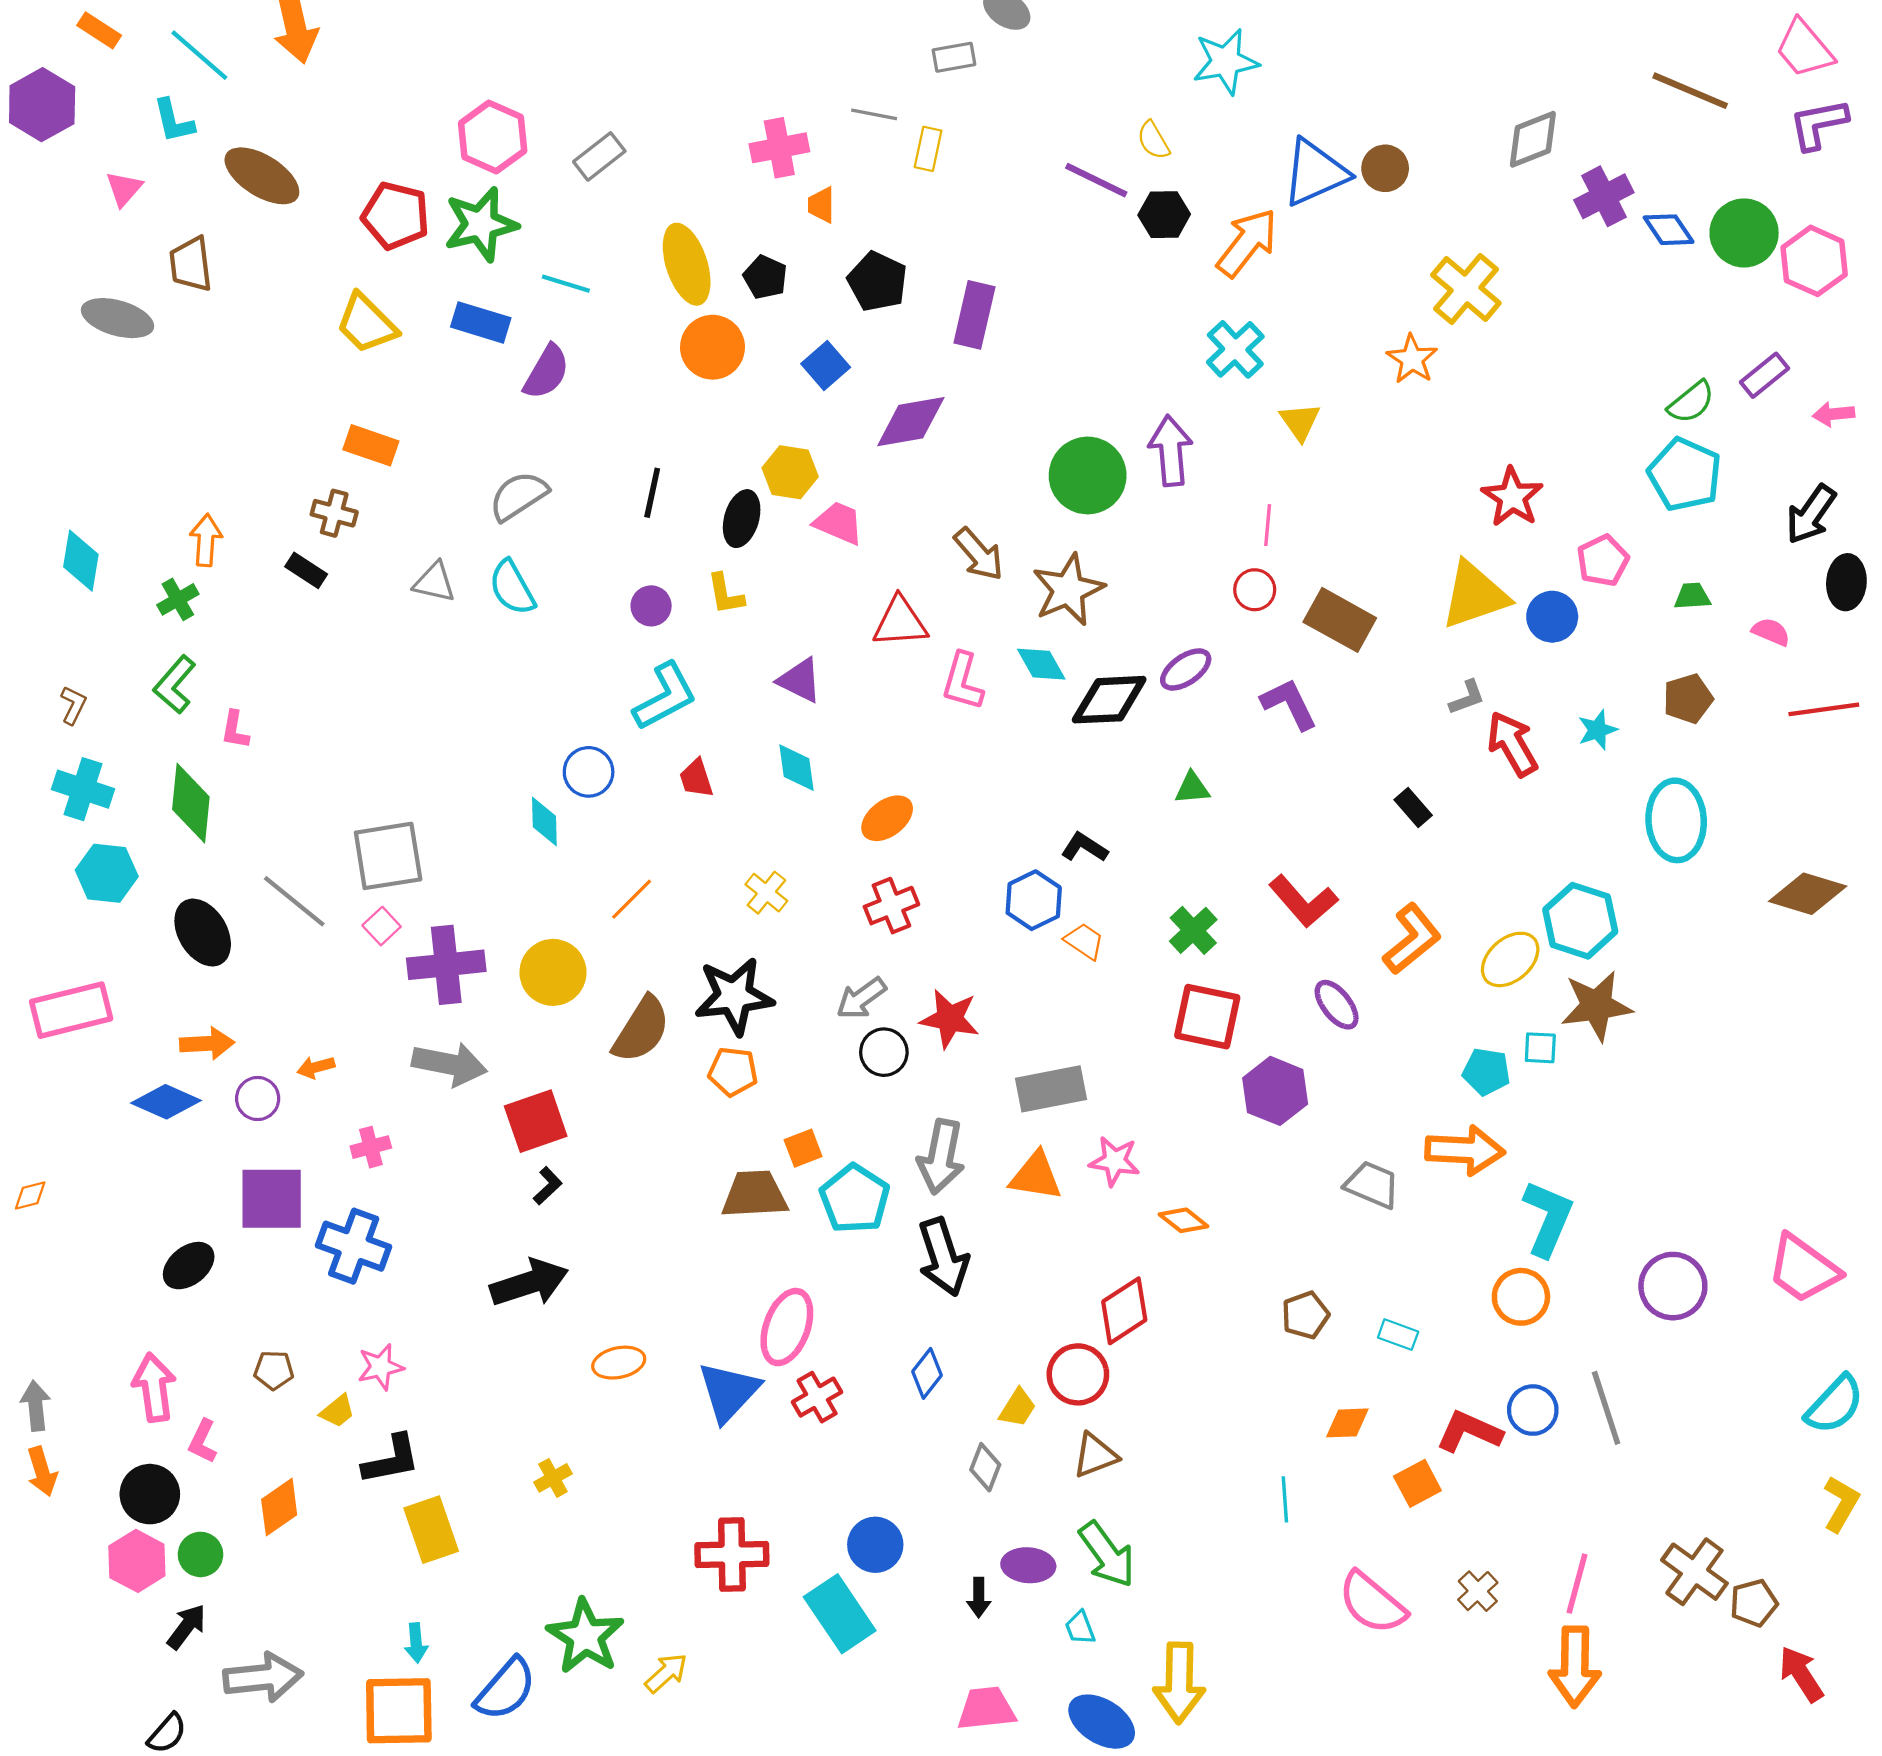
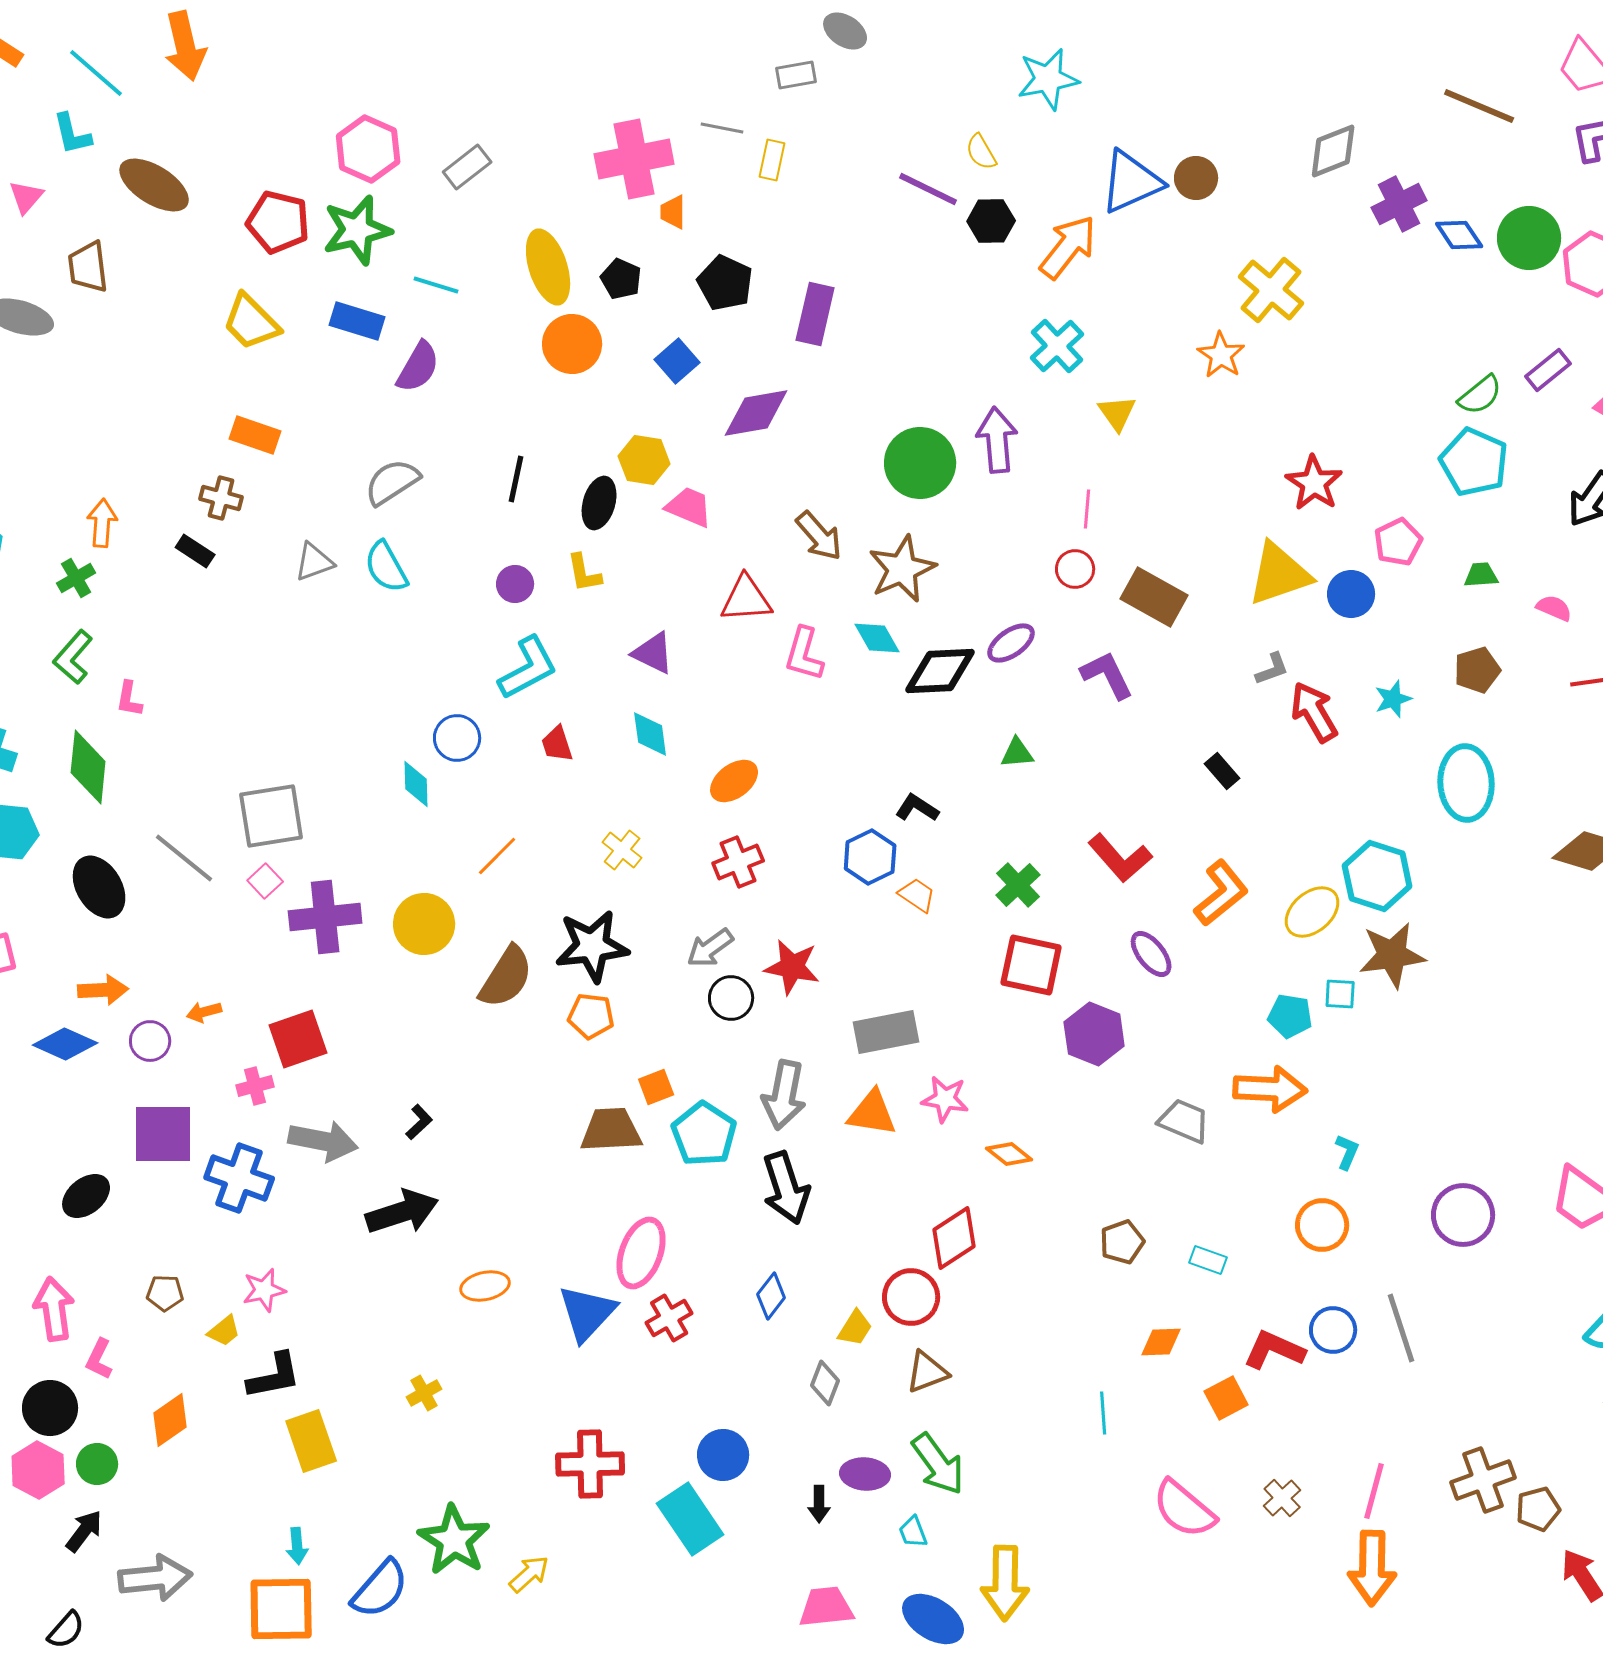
pink cross: (779, 148) -> (634, 159), size x1.4
gray triangle: (434, 582) -> (314, 562), turned -33
gray arrow: (449, 1064) -> (323, 1141), moved
red square: (536, 1121) -> (298, 1039), moved
cyan L-shape: (1548, 1218) -> (1347, 1152), size x0.5
brown cross: (1694, 1572) -> (1483, 1480), turned 34

